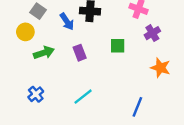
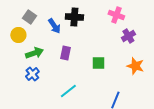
green square: (118, 46) -> (98, 63), moved
purple rectangle: (80, 53) -> (65, 53), turned 32
blue cross: (36, 94) -> (32, 74), moved

